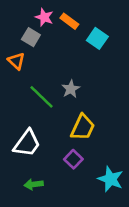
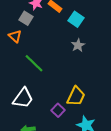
gray star: (71, 89) -> (78, 45), moved
yellow trapezoid: (83, 127) -> (76, 96), moved

